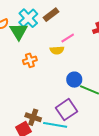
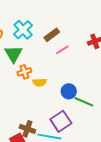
brown rectangle: (51, 15) -> (52, 35), moved
green triangle: (19, 31) -> (14, 54), moved
yellow semicircle: (57, 50) -> (40, 82), moved

